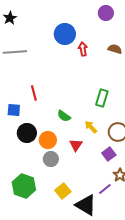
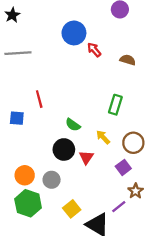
red arrow: (83, 49) -> (94, 50), turned -32
brown semicircle: (115, 49) -> (128, 60), moved
black circle: (27, 133) -> (64, 149), moved
orange circle: (48, 140) -> (25, 175), moved
gray circle: (51, 159) -> (52, 180), moved

